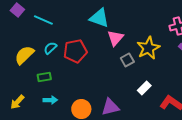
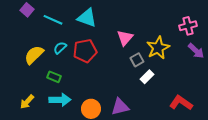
cyan triangle: (99, 18) -> (87, 18), moved
green rectangle: (44, 77) -> (54, 77), turned 32
white rectangle: (144, 88) -> (147, 77), moved
cyan arrow: (50, 100) -> (60, 100), size x1.5

